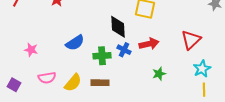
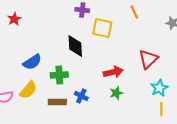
red arrow: (149, 44) -> (113, 72), moved
blue cross: (124, 50) -> (81, 96), moved
yellow semicircle: (73, 83) -> (28, 90), moved

